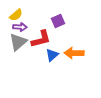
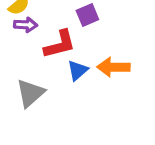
gray triangle: (18, 42) -> (30, 93), moved

